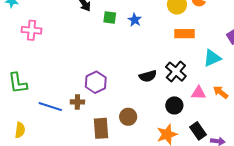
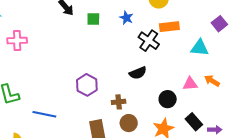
blue star: (135, 20) -> (126, 18), moved
cyan triangle: (212, 58) -> (200, 48), turned 36
black cross: (176, 72) -> (149, 41), moved
brown cross: (77, 102) -> (119, 102), moved
brown circle: (128, 117) -> (129, 123), moved

